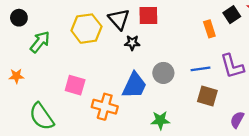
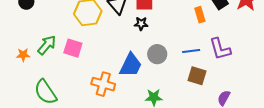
green arrow: (40, 42) -> (47, 45), moved
black star: (132, 43) -> (141, 24), moved
pink square: (75, 85) -> (73, 48), moved

